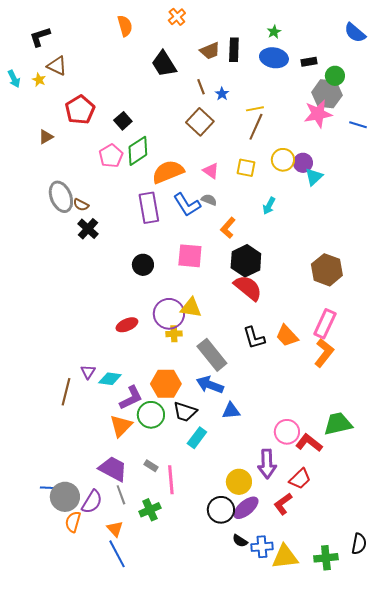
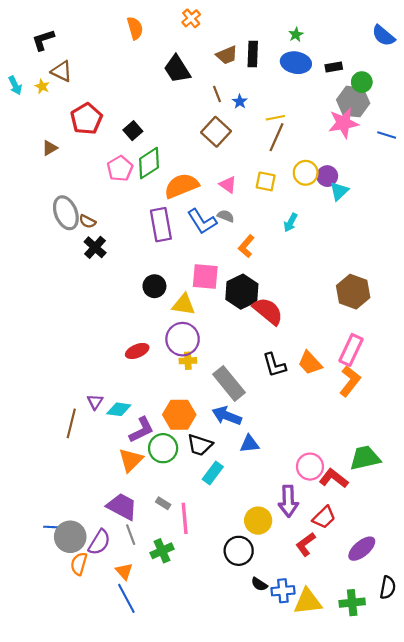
black hexagon: (246, 261) -> (242, 292), moved
yellow triangle: (191, 308) -> (184, 305), moved
purple ellipse: (246, 508) -> (362, 549), moved

